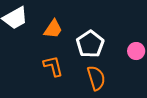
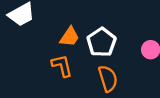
orange trapezoid: (53, 29) -> (69, 37), moved

